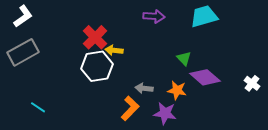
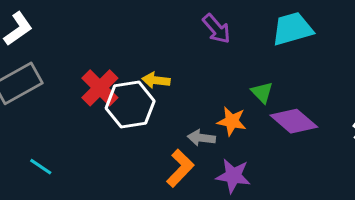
purple arrow: (154, 16) -> (217, 29), turned 45
red cross: (95, 37) -> (100, 88), moved
orange star: (177, 90) -> (232, 121), moved

